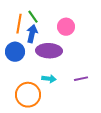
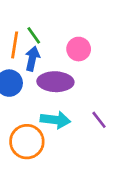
cyan arrow: (49, 79) -> (55, 120), size x1.5
purple line: (81, 79) -> (99, 120), turned 64

